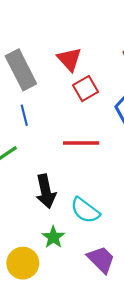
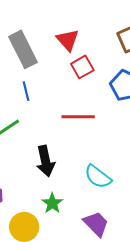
cyan semicircle: (85, 210) -> (98, 177), moved

